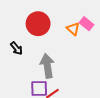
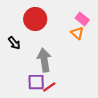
orange triangle: (73, 29) -> (77, 33), moved

